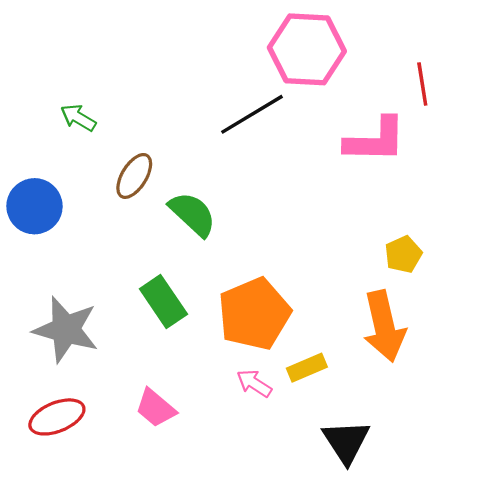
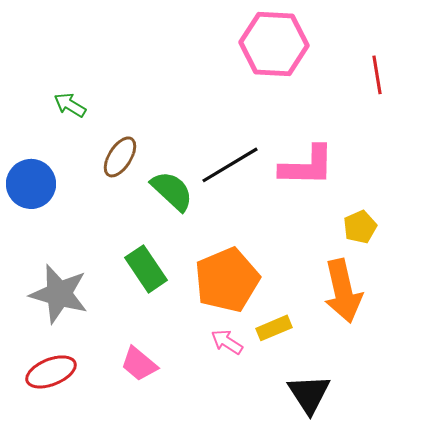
black line: (252, 114) -> (230, 165), moved
pink L-shape: (375, 140) -> (307, 166), moved

